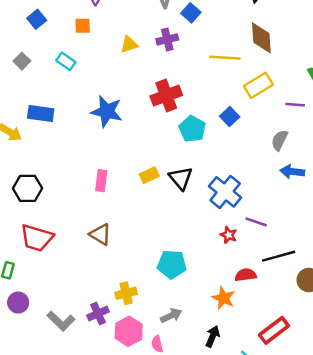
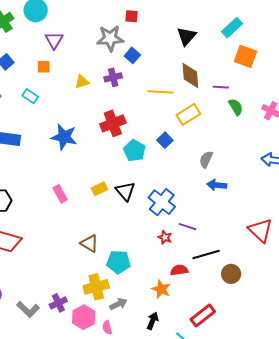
purple line: (295, 105) -> (221, 87), moved
pink rectangle: (101, 181) -> (60, 194), turned -36
brown triangle: (100, 234) -> (89, 243), moved
yellow cross: (126, 293) -> (96, 287), moved, size x1.4

